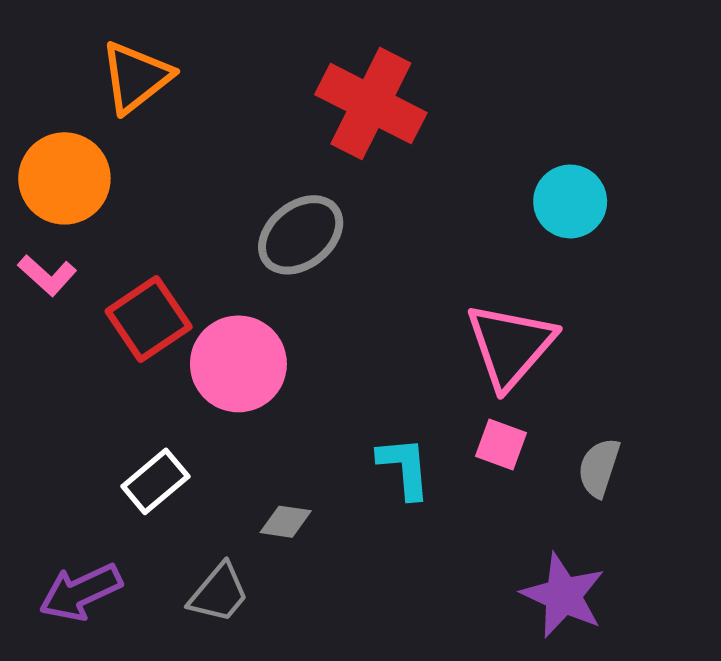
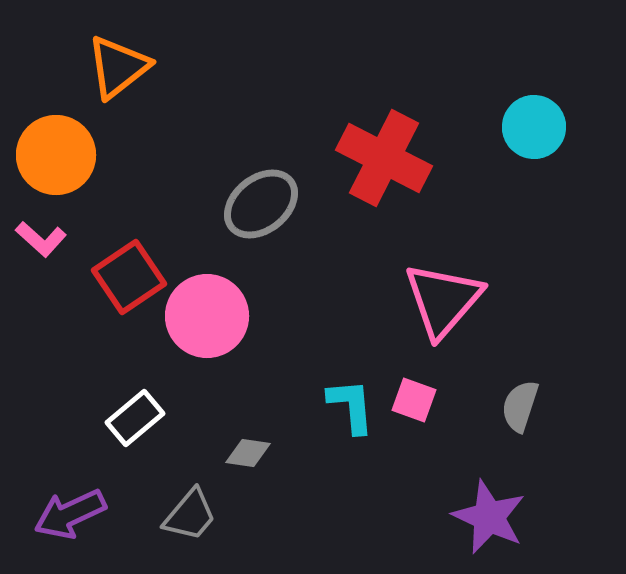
red cross: (371, 104) -> (384, 158), moved
cyan circle: (570, 201) -> (534, 127), moved
pink square: (501, 445) -> (414, 400), moved

